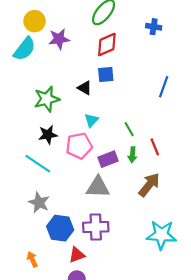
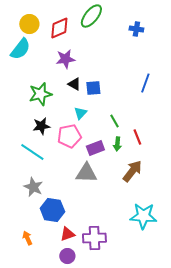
purple star: (59, 39) -> (65, 59), moved
red diamond: (107, 45) -> (59, 28), moved
blue square: (106, 75) -> (93, 88), moved
purple cross: (96, 227) -> (94, 238), moved

